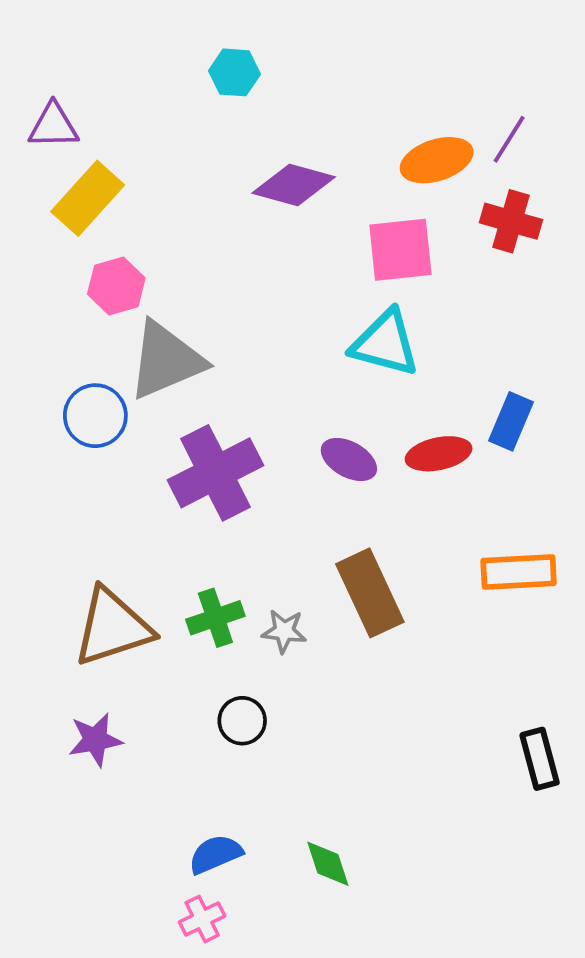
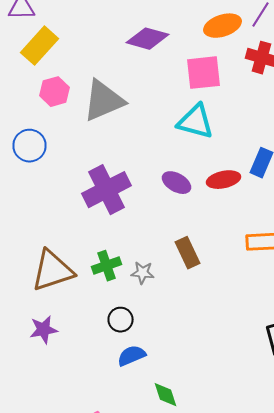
gray triangle: (166, 360) -> (104, 101), moved
blue circle: (95, 416) -> (30, 146), moved
brown rectangle: (370, 593) -> (188, 253), size x0.7
blue semicircle: (215, 854) -> (132, 356), moved

